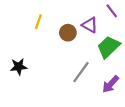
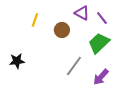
purple line: (112, 11) -> (102, 18), moved
purple triangle: (90, 25) -> (82, 13), moved

